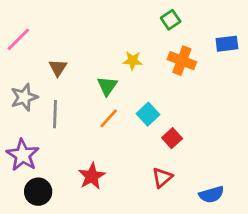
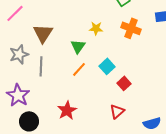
brown triangle: (58, 68) -> (43, 33), size x1.5

